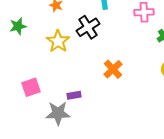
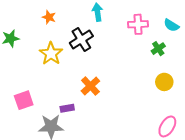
orange cross: (113, 69) -> (90, 86), moved

